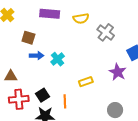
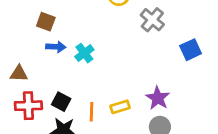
purple star: (118, 72) -> (158, 98), moved
yellow rectangle: (86, 82) -> (120, 107), moved
black square: (42, 95) -> (61, 102), turned -32

